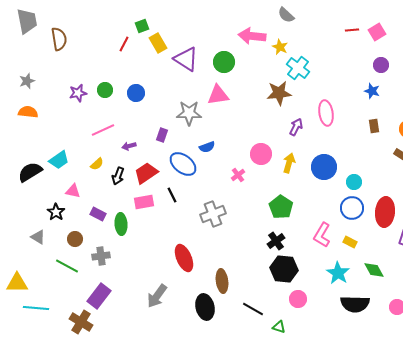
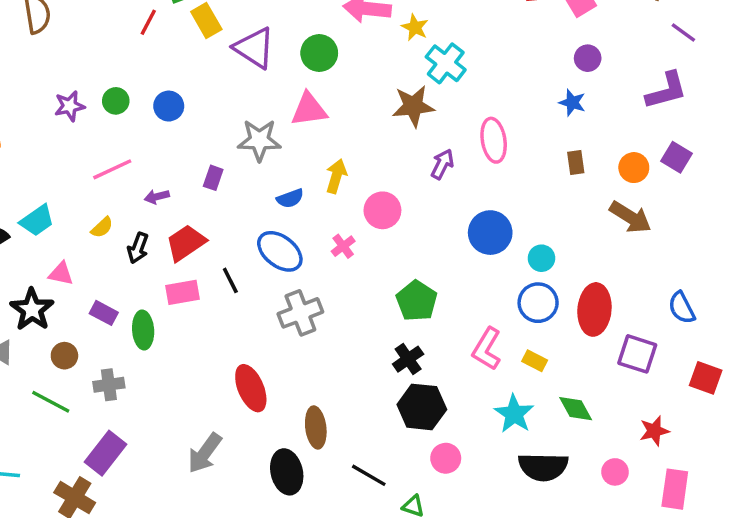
yellow arrow: (289, 163) -> (336, 176), moved
blue ellipse: (183, 164) -> (280, 251), moved
black star: (56, 212) -> (32, 309), size x1.4

